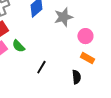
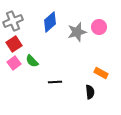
pink circle: (85, 36) -> (99, 27), moved
black line: (41, 67) -> (55, 82), turned 56

